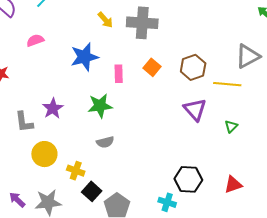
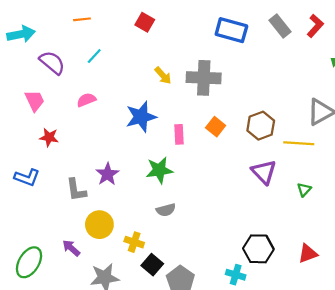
purple arrow: (17, 200) -> (71, 248), moved

